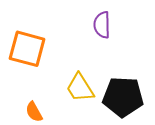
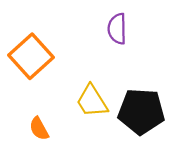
orange square: (27, 49) -> (31, 56), turned 33

